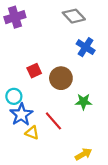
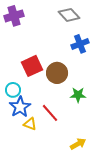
blue cross: (86, 47) -> (80, 44), turned 36
red square: (34, 71) -> (32, 66), size x1.5

